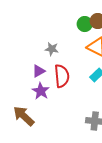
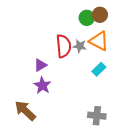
gray star: (52, 49) -> (80, 46), moved
red semicircle: (62, 76) -> (64, 46), moved

